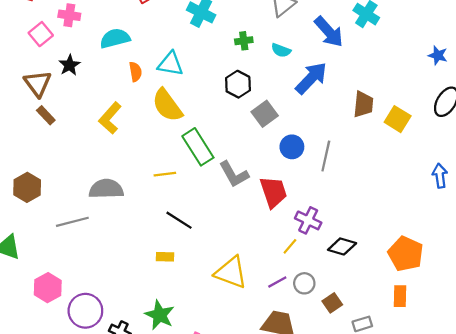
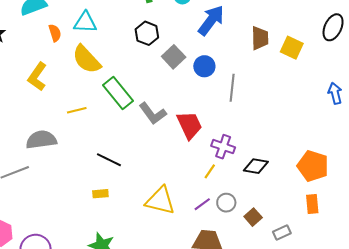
blue circle: (292, 147) -> (204, 66), moved
yellow line: (165, 174) -> (77, 110), moved

